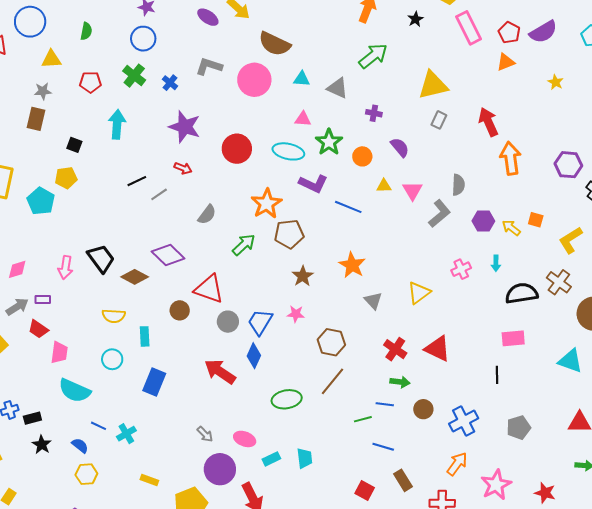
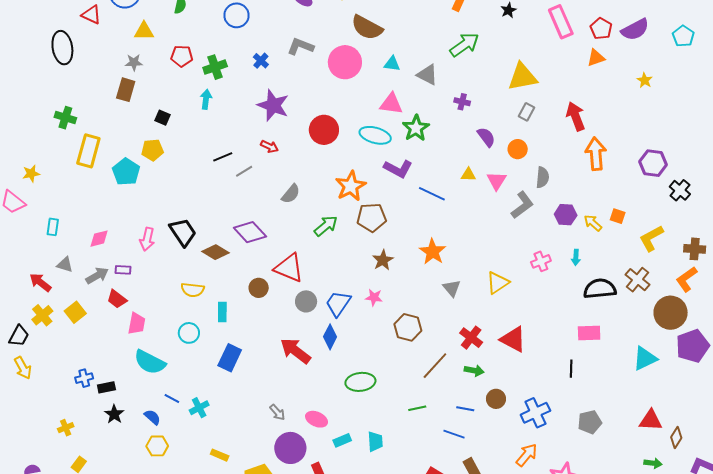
green cross: (134, 76) -> (215, 67), moved, turned 30
pink triangle: (303, 119) -> (391, 104), size x1.4
cyan arrow: (117, 124) -> (206, 99), size x0.7
orange circle: (362, 156) -> (518, 149), moved
cyan triangle: (570, 361) -> (645, 358), turned -48
brown line: (332, 381) -> (435, 366), moved
blue line: (385, 404) -> (465, 409), moved
green line: (363, 419) -> (417, 408), moved

